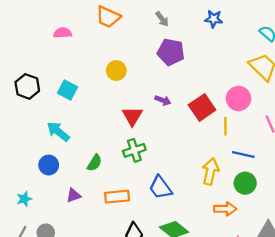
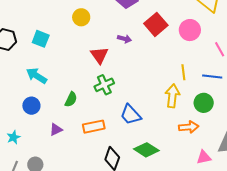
red square: (202, 107) -> (156, 24), moved
yellow line: (225, 126) -> (183, 72), moved
blue line: (243, 155) -> (212, 76), moved

